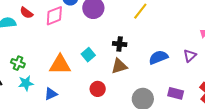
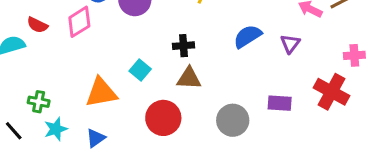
blue semicircle: (158, 57) -> (248, 36), moved
brown triangle: (119, 66) -> (189, 78), turned 30
red circle: (98, 89) -> (163, 118), size x1.5

